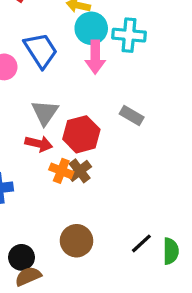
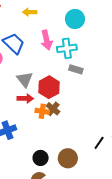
cyan circle: (91, 28) -> (75, 19), moved
cyan cross: (129, 35) -> (67, 48), moved
brown circle: (77, 241) -> (68, 158), moved
black circle: (22, 257) -> (41, 158), moved

